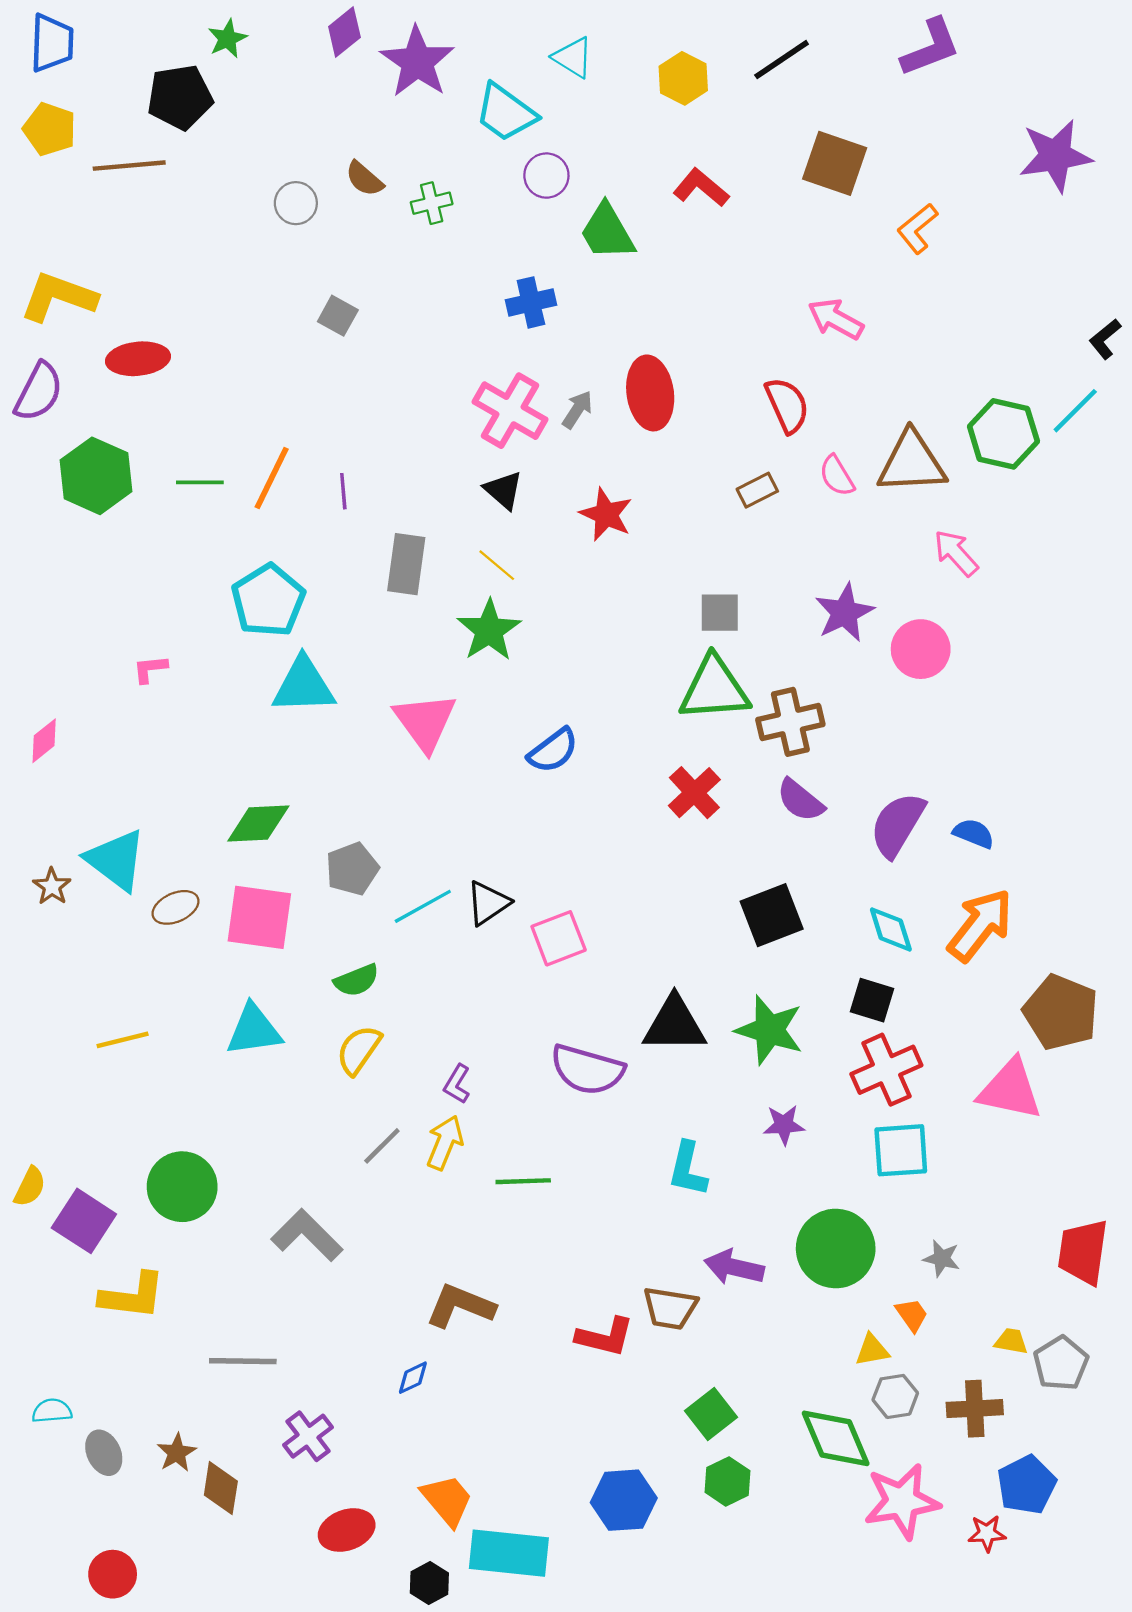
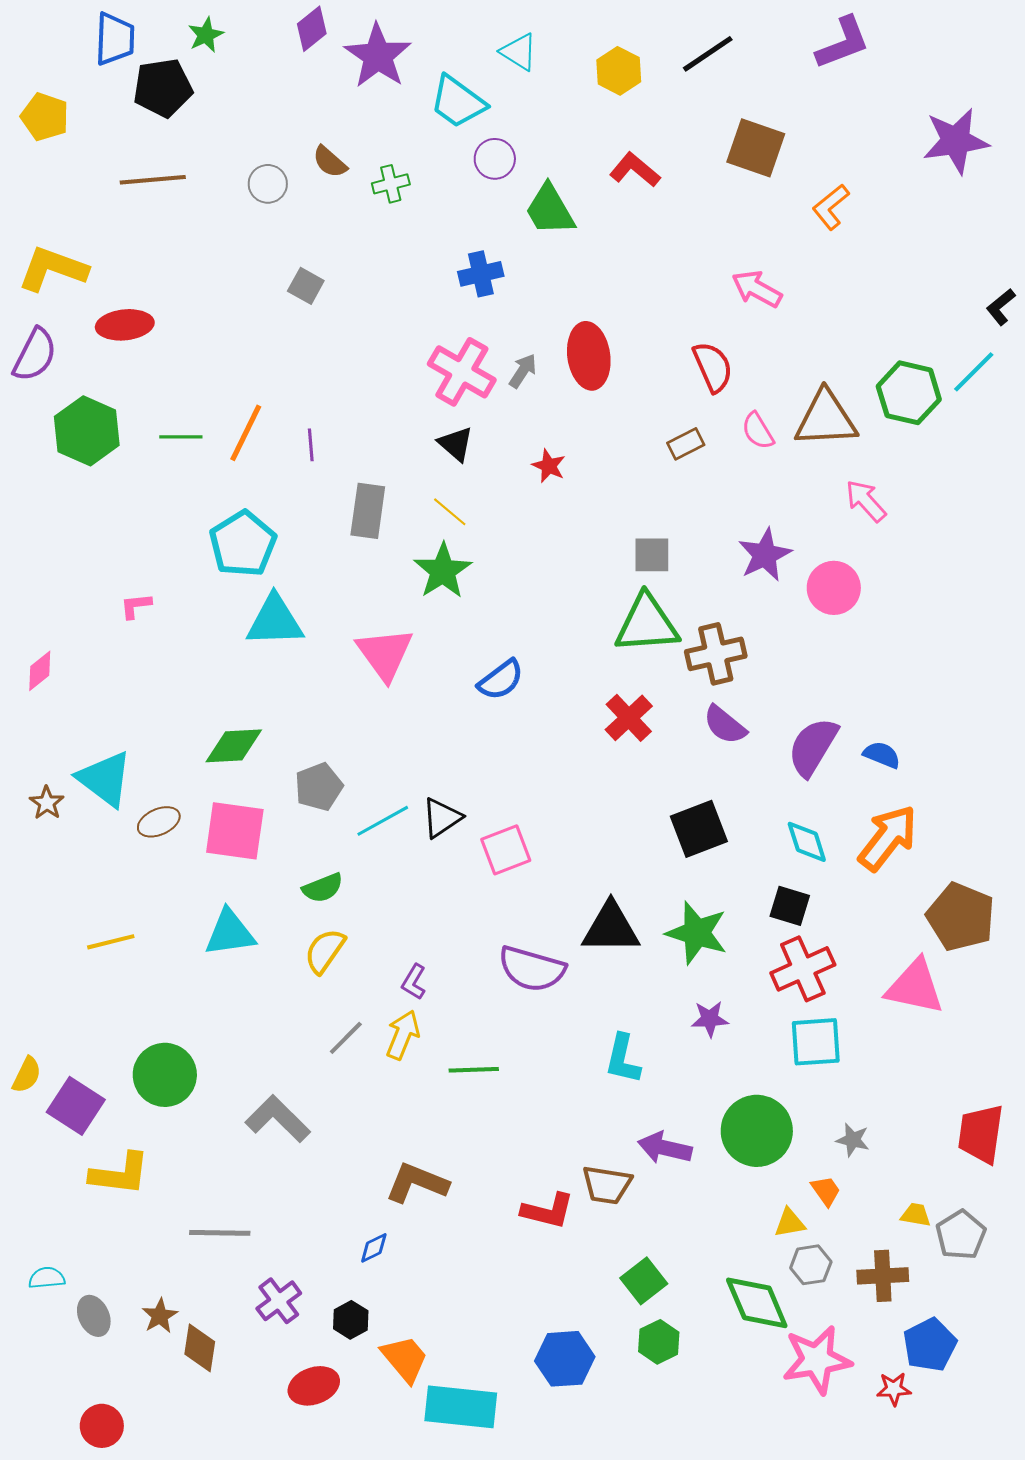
blue trapezoid: (52, 43) -> (115, 39), moved
brown line: (129, 166) -> (153, 180), moved
red star: (606, 514) -> (549, 466), size x0.7
black hexagon: (429, 1583) -> (351, 1320), moved

